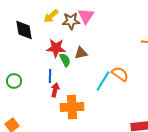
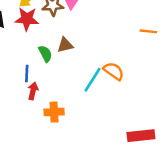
red star: (56, 48) -> (27, 19), moved
orange cross: (72, 107) -> (54, 112), size x0.7

